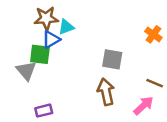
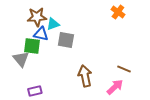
orange cross: (153, 34) -> (118, 12), moved
blue triangle: (51, 39) -> (41, 34), turned 42
gray square: (112, 59) -> (66, 40), moved

